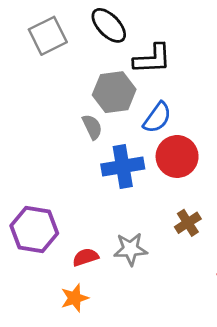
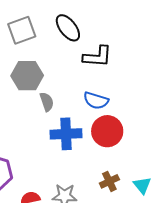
gray hexagon: (114, 92) -> (27, 76), moved
blue semicircle: (157, 118) -> (96, 101), turned 65

